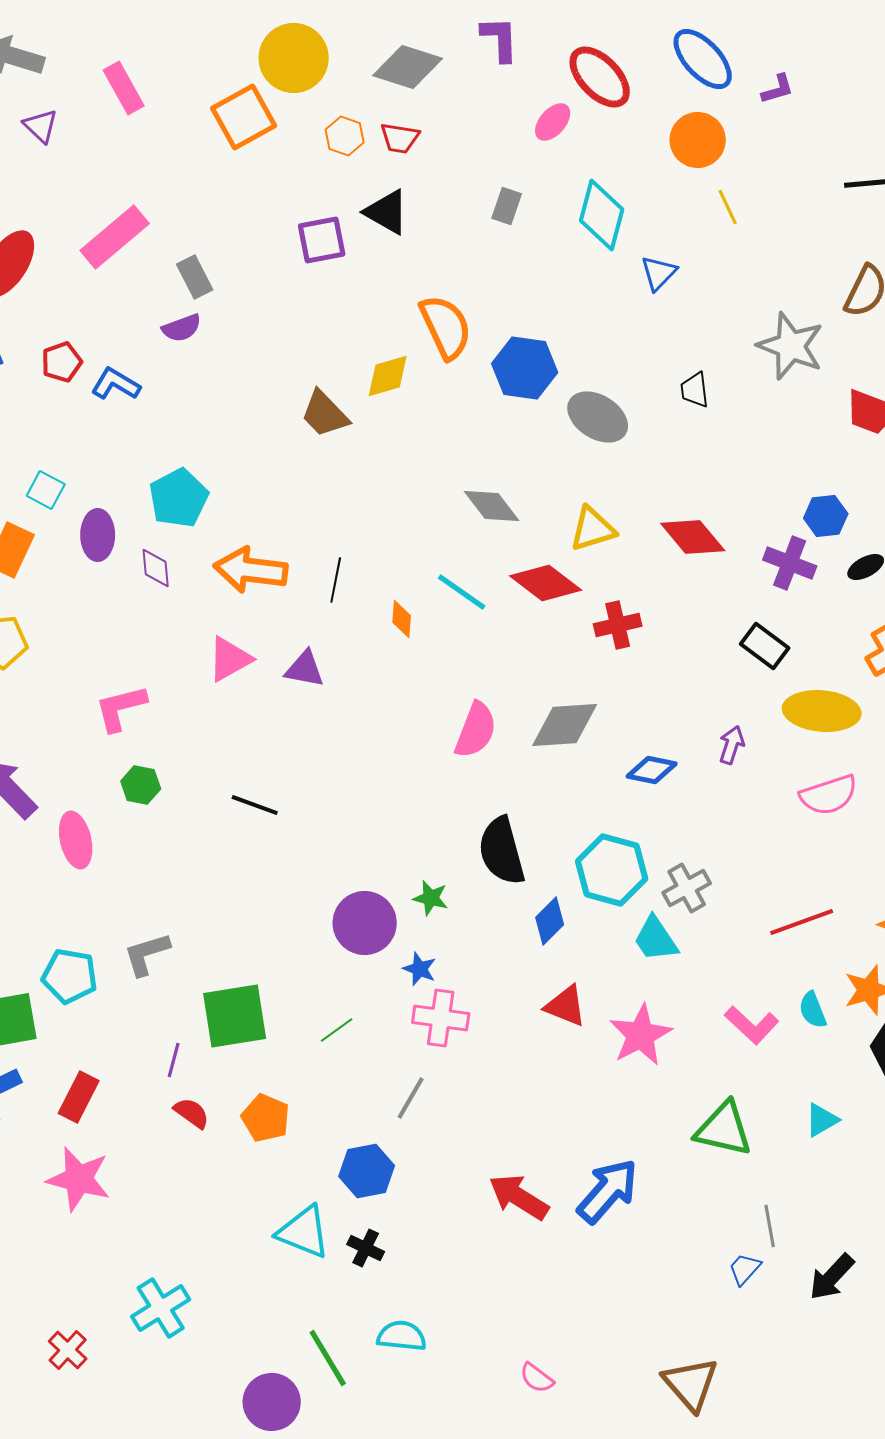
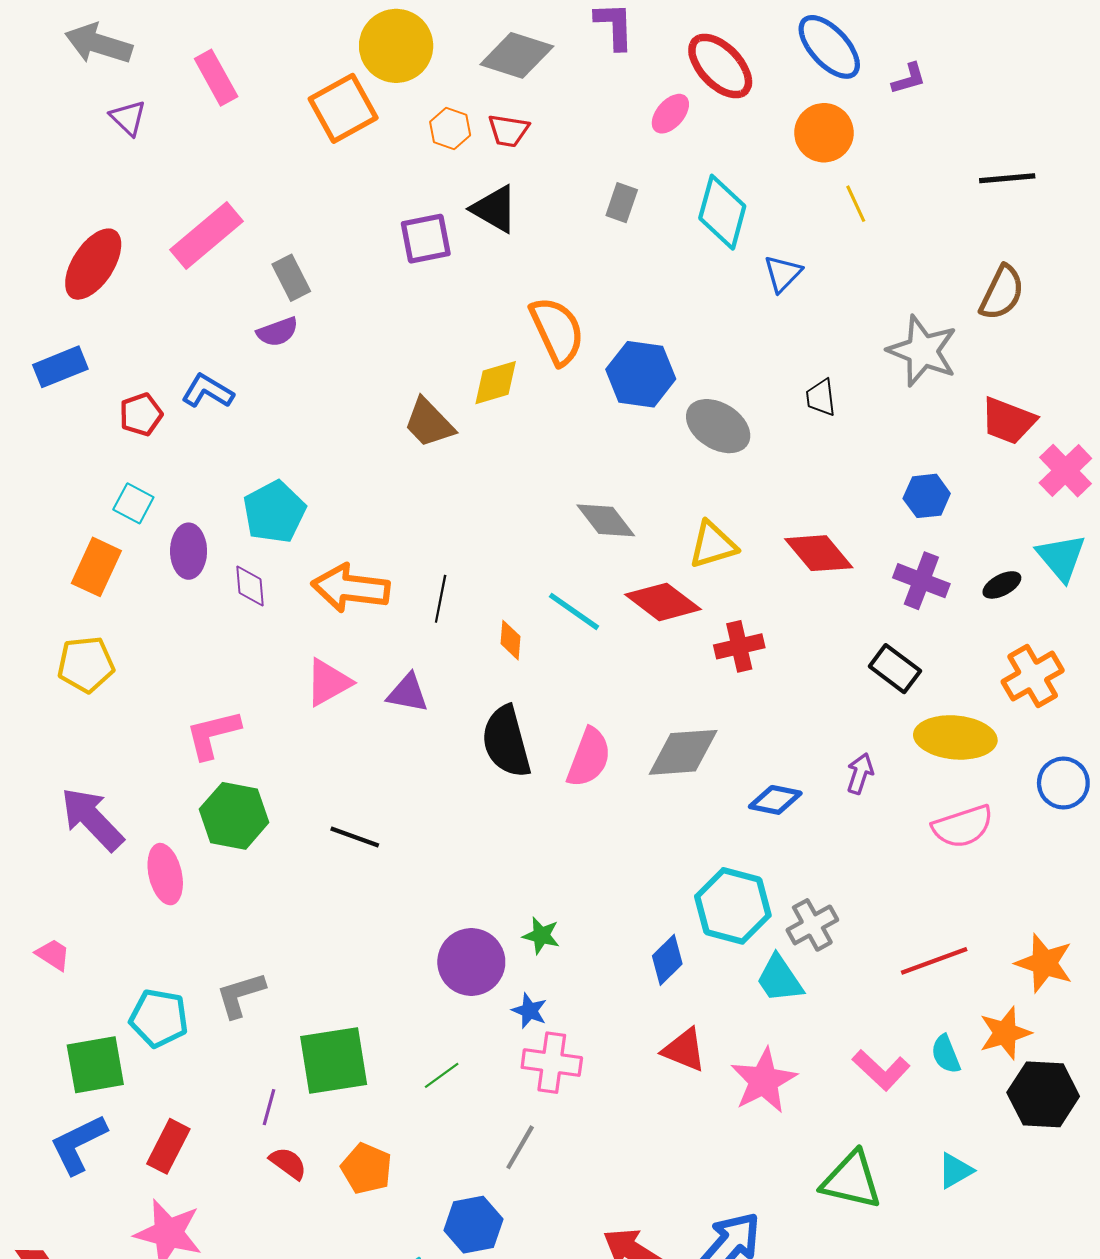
red pentagon: (62, 362) -> (141, 414), moved
blue hexagon: (826, 516) -> (927, 496), moved
green hexagon: (141, 785) -> (234, 816), size x1.6
black semicircle: (502, 851) -> (506, 742), moved

